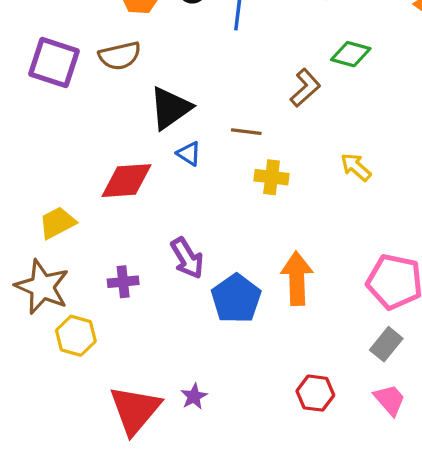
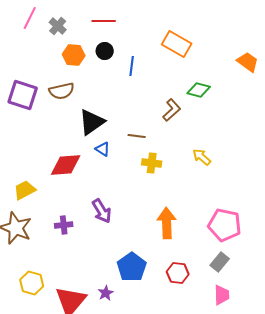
blue pentagon: (236, 299) -> (132, 267), moved
yellow hexagon: (76, 336) -> (32, 283), moved
red hexagon: (315, 393) -> (178, 273), moved
pink trapezoid: (390, 400) -> (222, 295), turned 40

